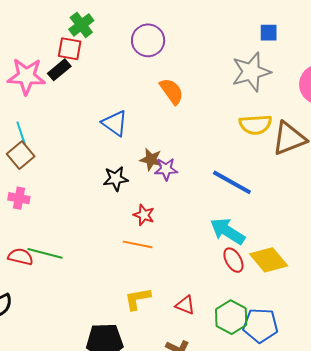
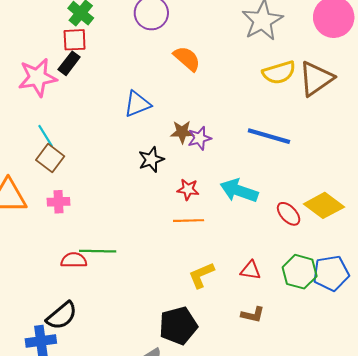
blue triangle: (115, 123) -> (137, 104), turned -44
cyan arrow: (228, 231) -> (239, 191), moved

